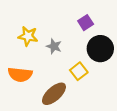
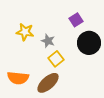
yellow square: (79, 71) -> (56, 59), moved
orange semicircle: (20, 75) -> (18, 78), moved

